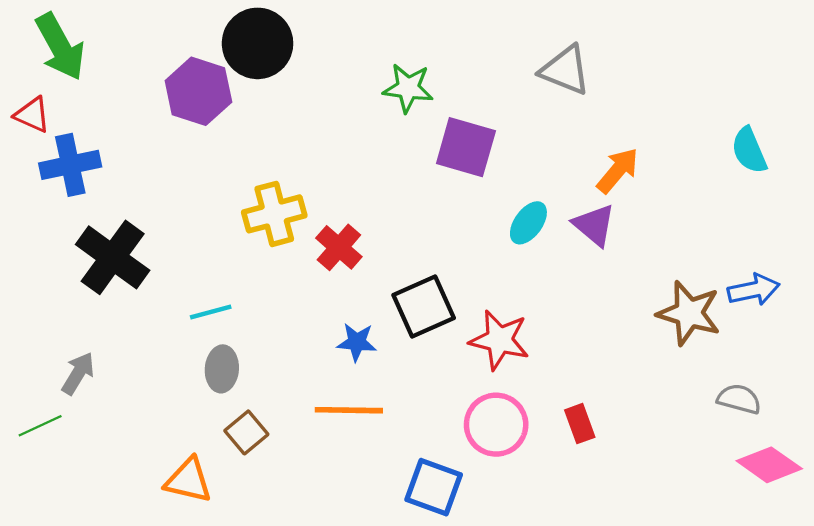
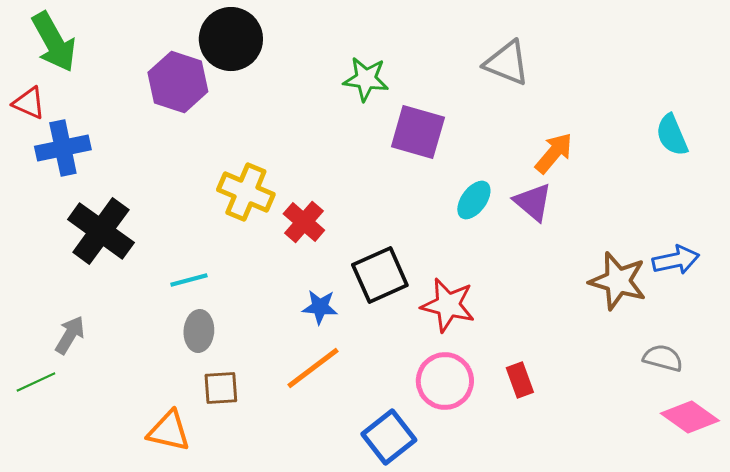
yellow cross: (274, 214) -> (246, 192), turned 38
orange line: (349, 410) -> (313, 368), turned -38
brown square: (246, 432) -> (221, 388), turned 36
blue square: (434, 487) -> (389, 437), turned 32

